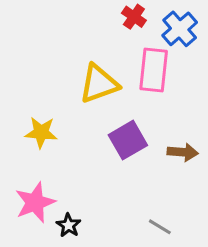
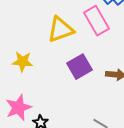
pink rectangle: (154, 70) -> (97, 21), turned -36

